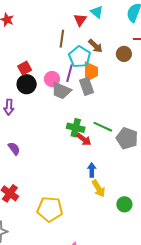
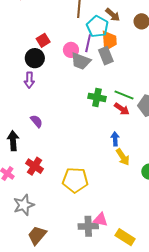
black circle: (27, 84) -> (35, 58), moved
red arrow: (84, 139) -> (122, 109), moved

